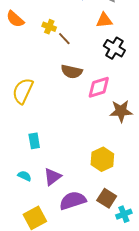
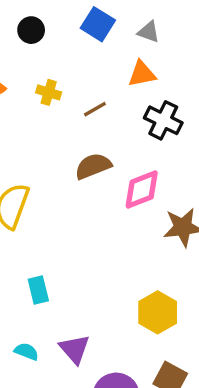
brown line: (64, 39) -> (95, 109), moved, turned -72
brown semicircle: (72, 72) -> (93, 166), turned 150
purple triangle: (53, 177) -> (75, 349), turned -30

